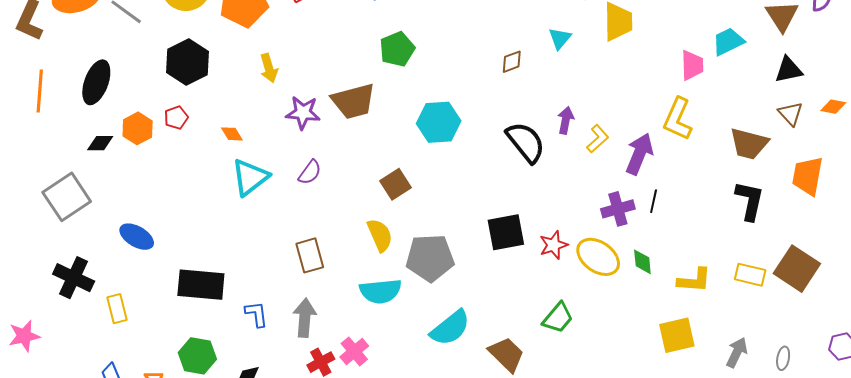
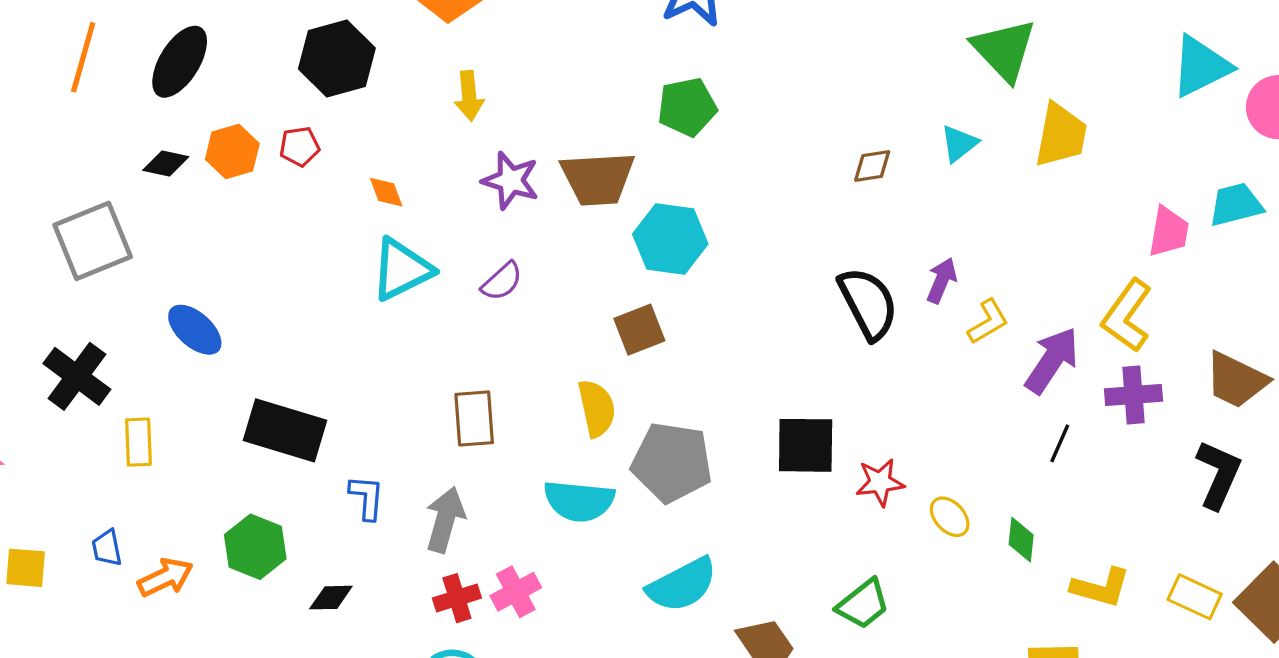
cyan hexagon: (439, 122) -> (670, 239), moved
purple cross: (618, 209) -> (1133, 395), moved
yellow ellipse: (598, 257) -> (950, 517), size x0.6

